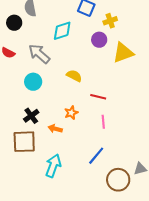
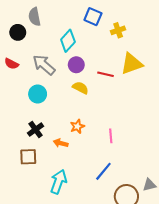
cyan diamond: (62, 31) -> (68, 41), turned -30
purple circle: (99, 40) -> (76, 65), moved
red line: (98, 97) -> (106, 74), moved
brown square: (24, 142) -> (28, 157), size x0.7

